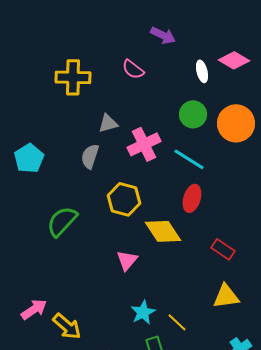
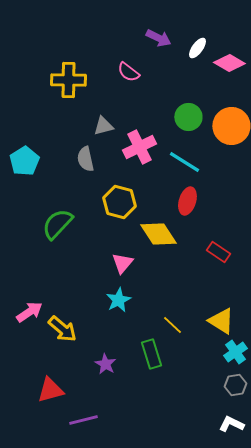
white ellipse: (202, 71) -> (197, 48), moved, turned 50
gray semicircle: (90, 156) -> (85, 159), turned -30
yellow triangle: (226, 296) -> (221, 321), moved, turned 40
cyan star: (143, 312) -> (118, 300), moved

